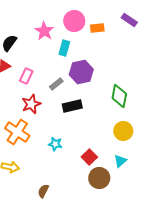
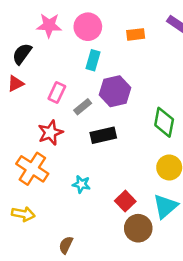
pink circle: (74, 21) -> (88, 27), moved
pink star: (44, 31) -> (49, 25), moved, turned -30
pink rectangle: (26, 76) -> (57, 93), moved
cyan triangle: (120, 161) -> (165, 206), size x1.5

